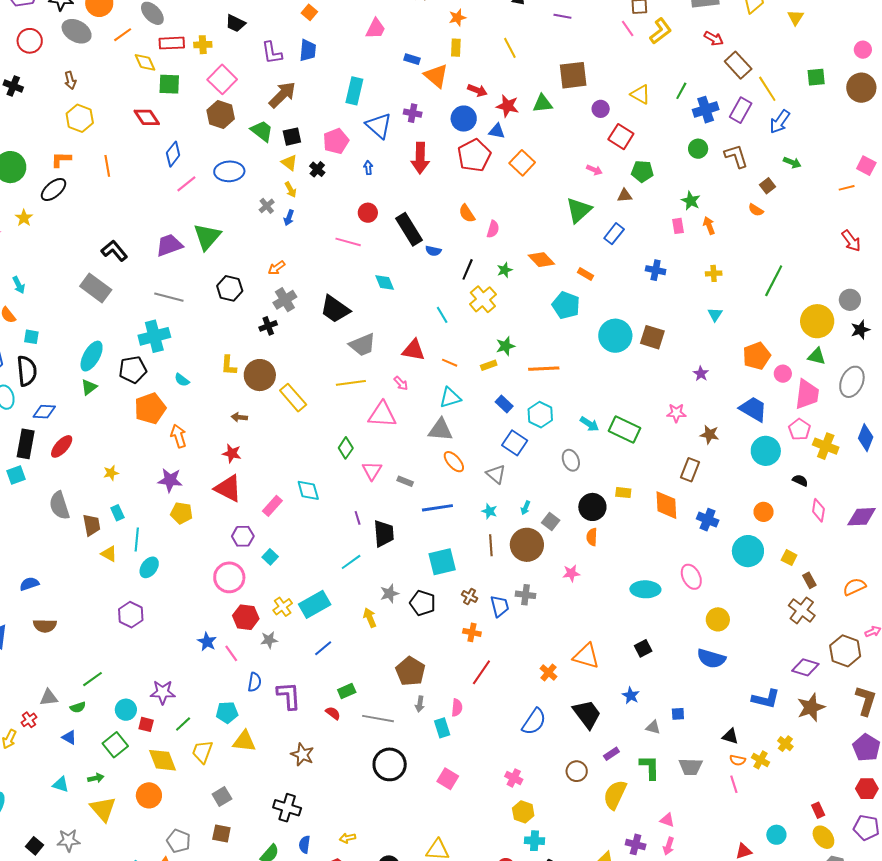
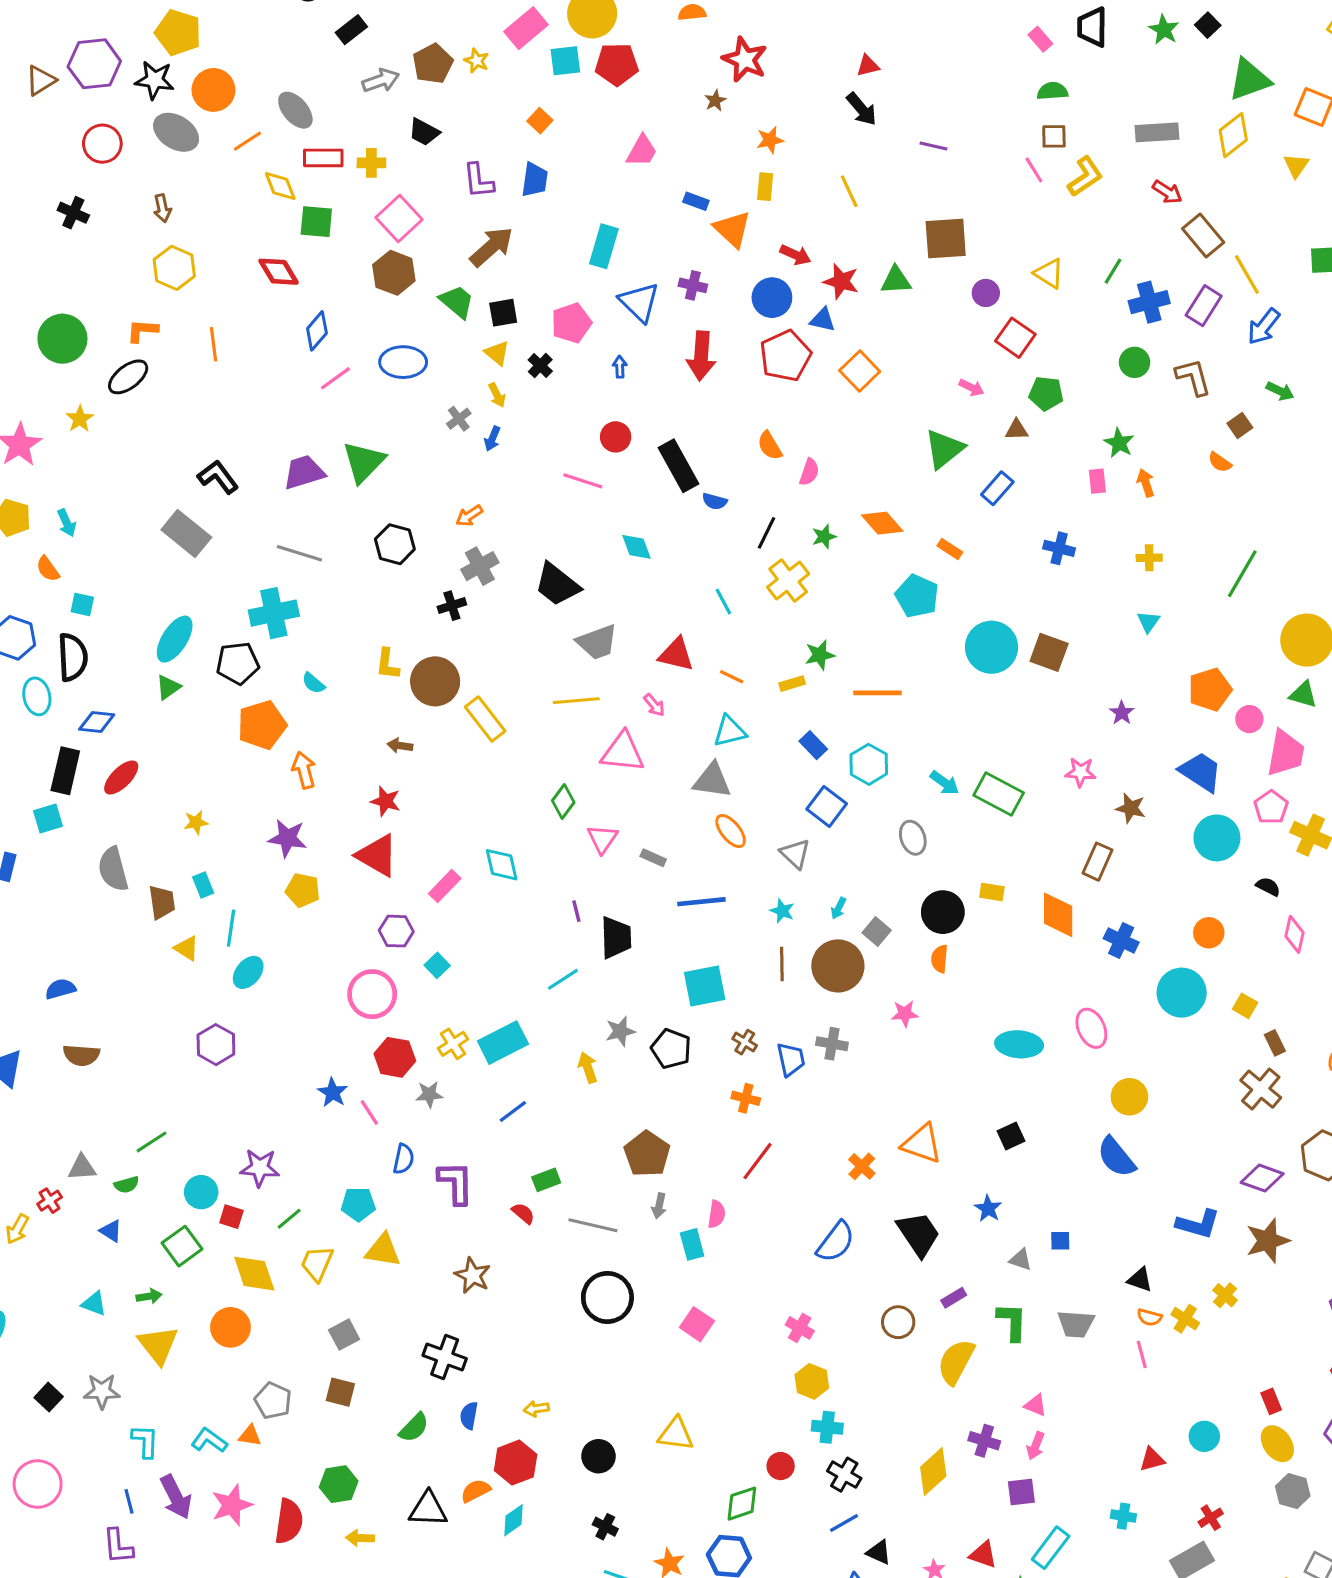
blue semicircle: (711, 659) -> (1116, 1157), turned 32

